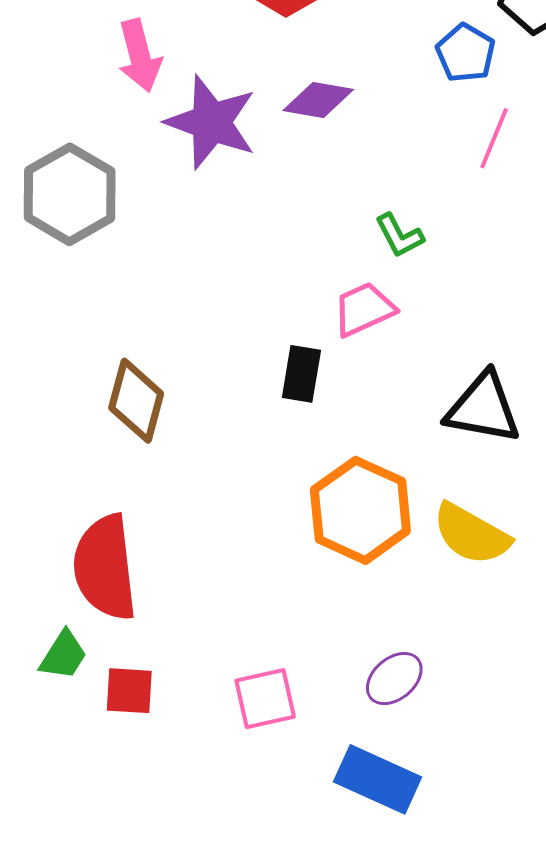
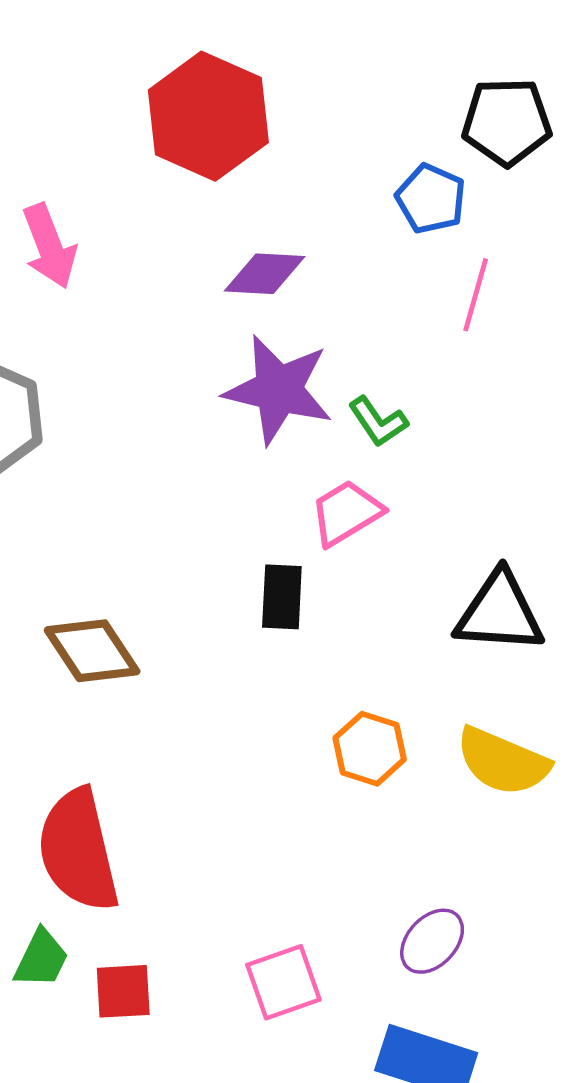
purple star: (211, 122) -> (278, 390), moved
brown diamond: (136, 401) -> (92, 651), turned -42
orange hexagon: (360, 510) -> (370, 749), size x0.6

